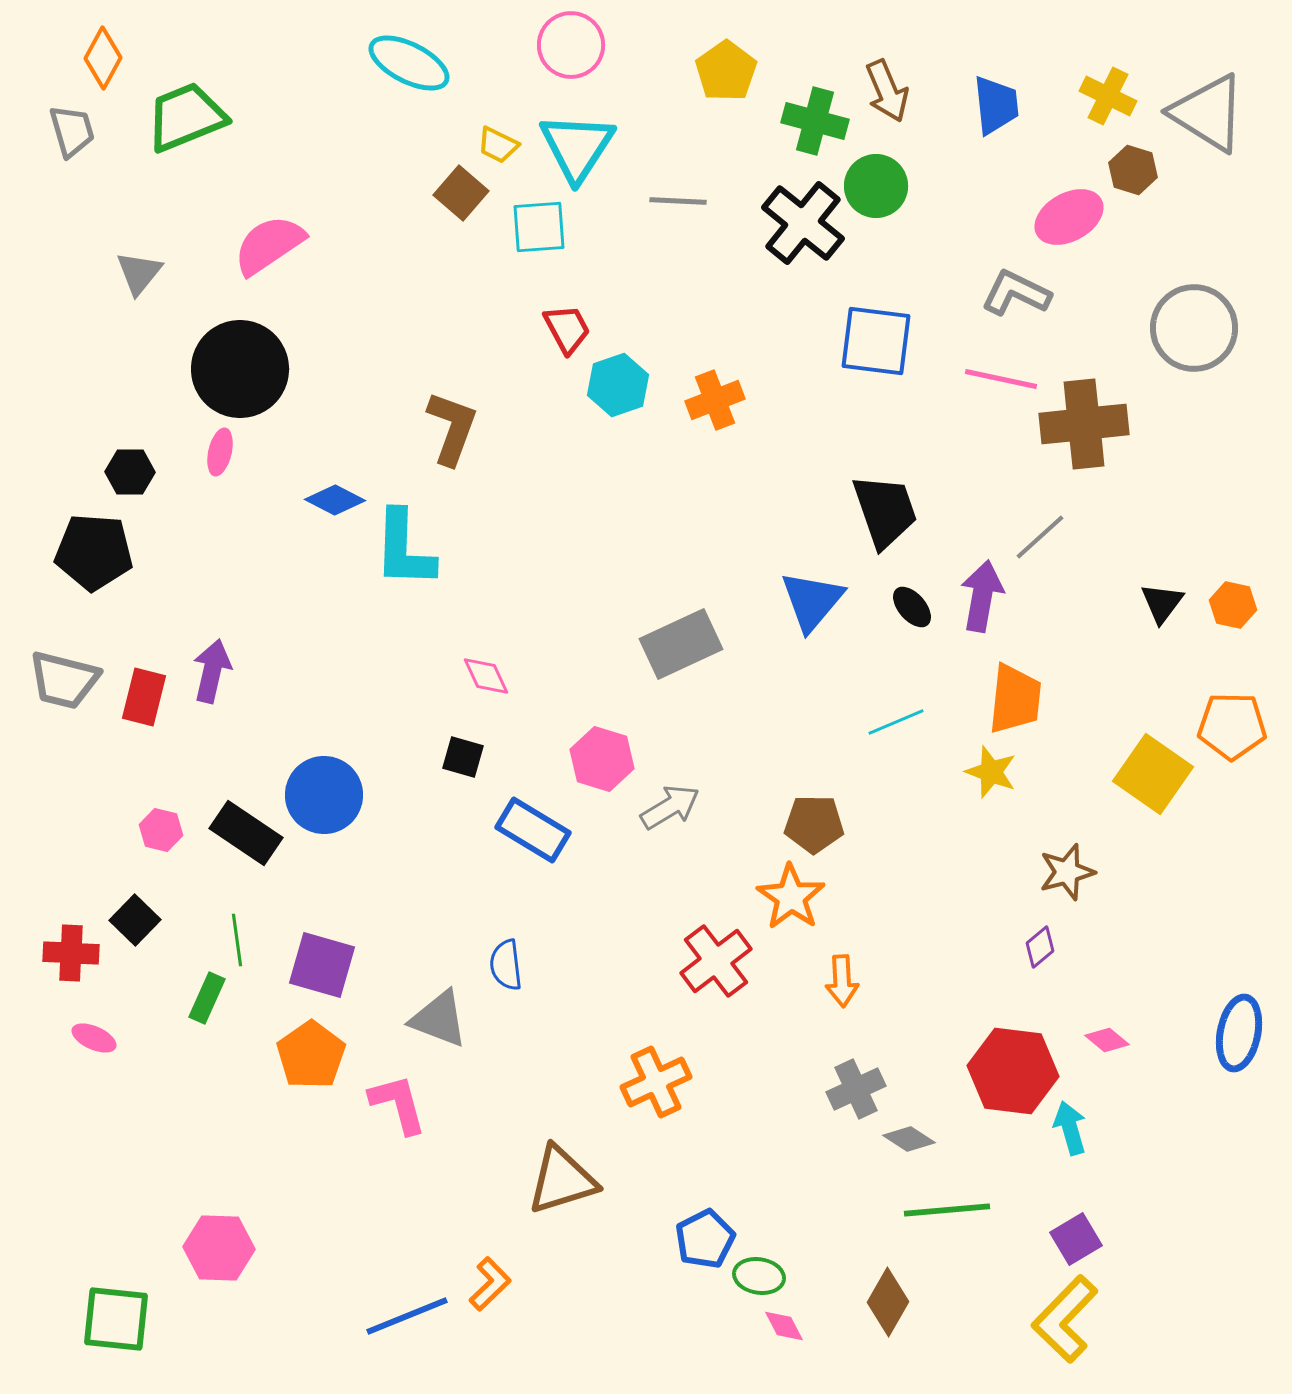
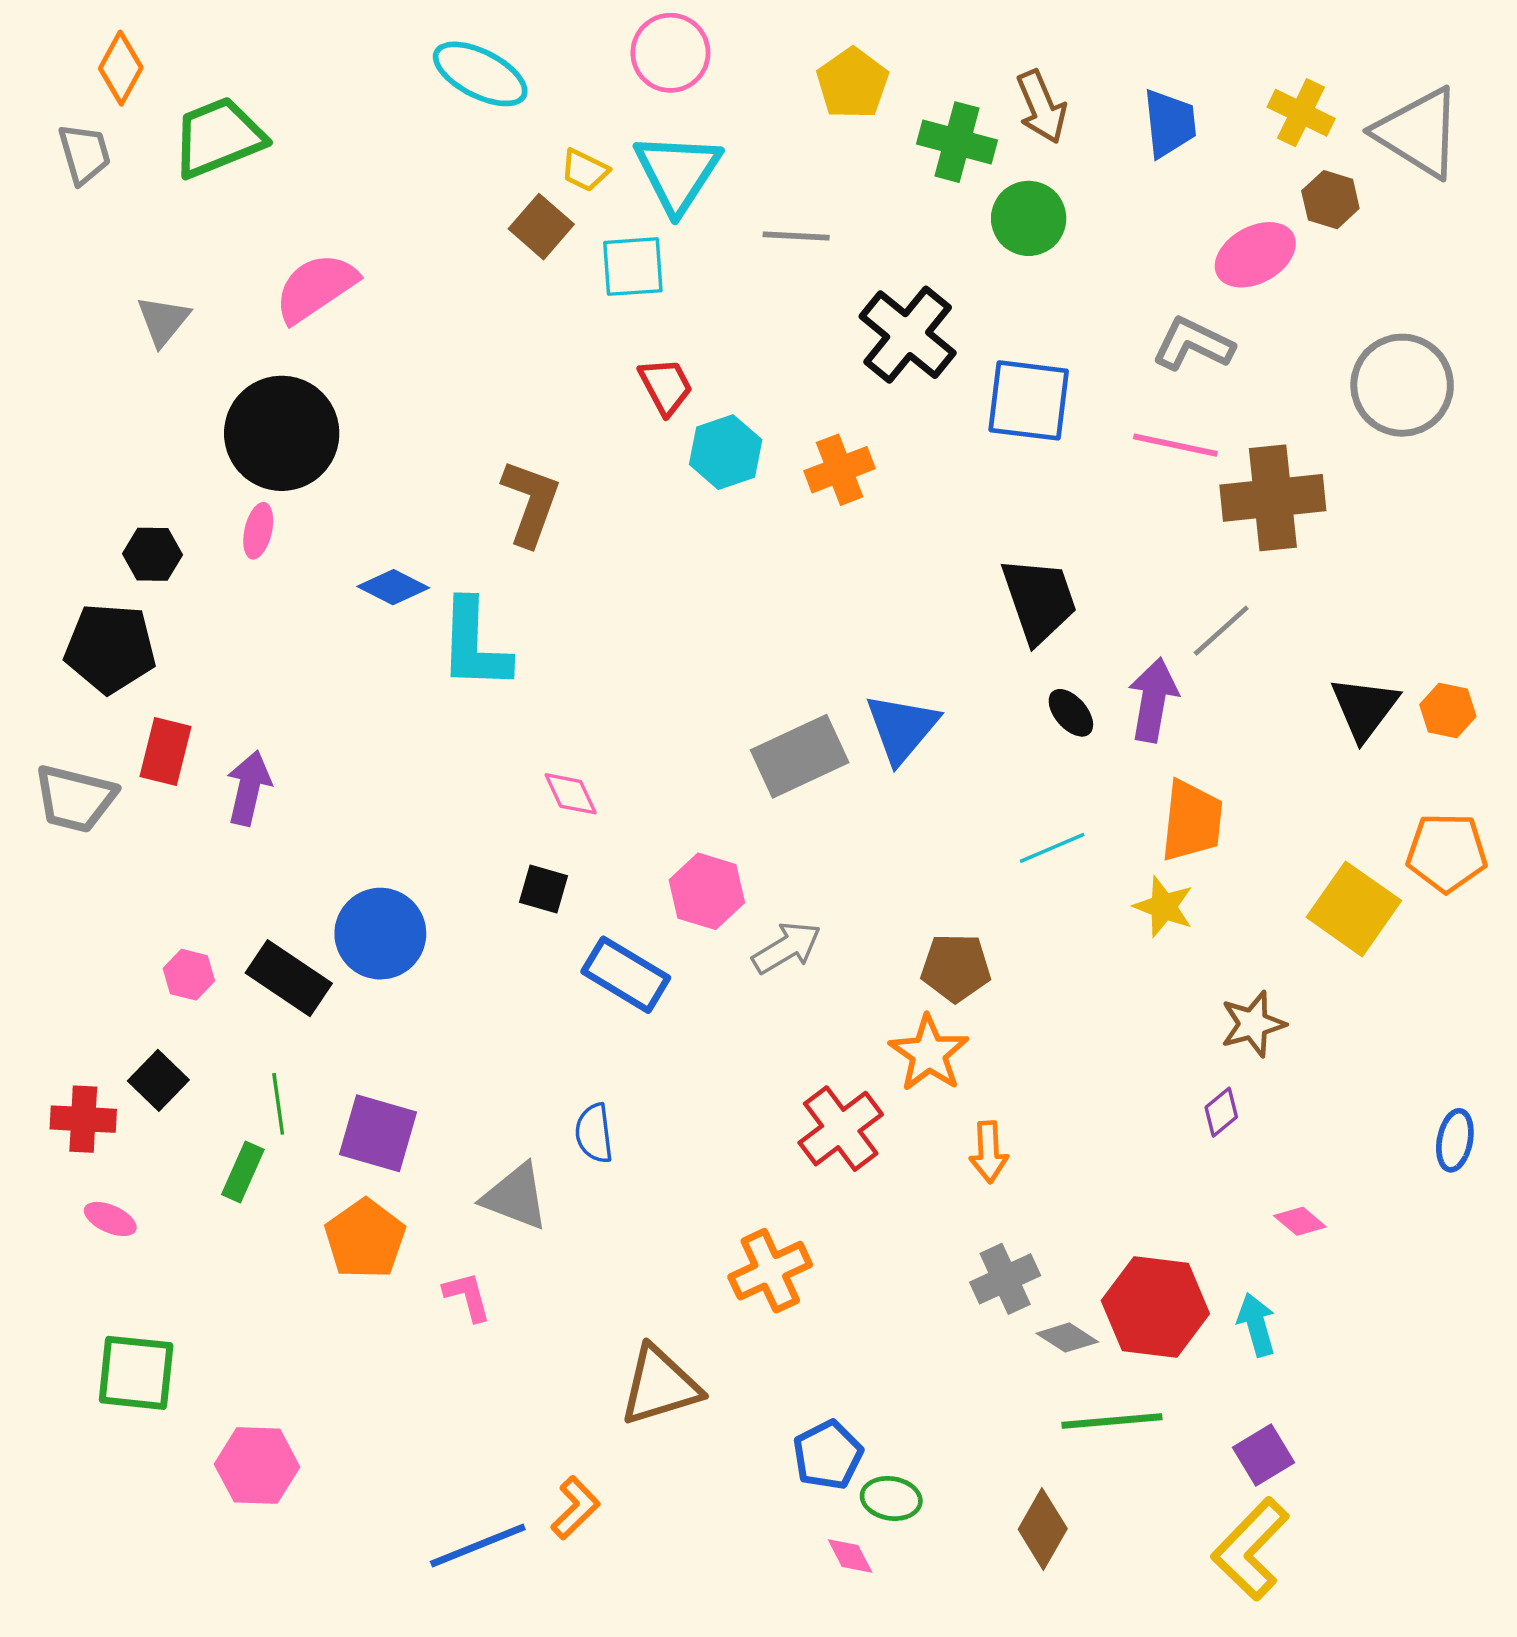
black cross: (803, 223) -> (908, 335), moved
blue triangle: (812, 601) -> (902, 728), moved
black triangle: (1162, 603) -> (1364, 708), size x1.4
red rectangle: (144, 697) -> (165, 752), moved
blue ellipse: (1239, 1033) -> (1455, 1140), moved, size x0.7
red hexagon: (1013, 1071) -> (1155, 1307), moved
pink L-shape: (398, 1104) -> (467, 1296), size x0.7
green square: (116, 1319) -> (136, 1373), moved
pink diamond: (784, 1326) -> (850, 1556), moved

